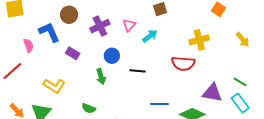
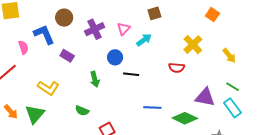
yellow cross: (199, 40) -> (193, 45), turned -30
yellow arrow: (243, 40) -> (229, 56), moved
blue circle: (112, 56) -> (115, 57), moved
red semicircle: (183, 64) -> (177, 68), size x0.7

